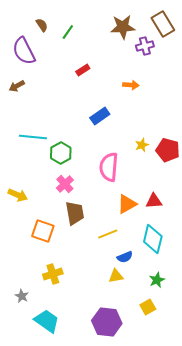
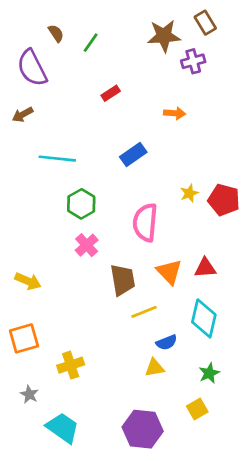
brown rectangle: (163, 24) -> (205, 23), moved, size x0.7
cyan line: (33, 137) -> (57, 159), moved
yellow arrow: (18, 195) -> (28, 281), moved
orange triangle: (127, 204) -> (169, 272), turned -45
brown trapezoid: (75, 213) -> (123, 280), moved
orange square: (43, 231) -> (24, 338), moved, turned -35

